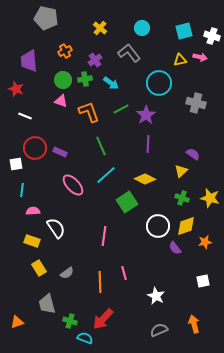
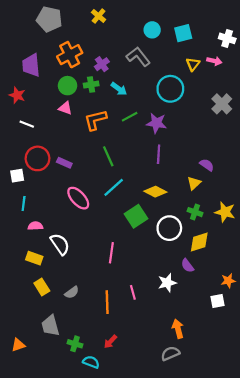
yellow cross: (100, 28) -> (99, 16), moved
cyan square: (184, 31) -> (183, 33), moved
orange cross: (65, 51) -> (70, 55), size x1.6
yellow triangle: (180, 60) -> (193, 64), turned -40
gray cross: (196, 103) -> (222, 104), moved, turned 30
orange L-shape: (89, 112) -> (95, 120), turned -85
purple star: (146, 115) -> (156, 123), turned -30
white circle: (158, 226) -> (169, 228), moved
orange star: (205, 242) -> (228, 281), moved
white star: (156, 296) -> (167, 283), moved, turned 30
red arrow: (103, 319) -> (110, 342), size x0.6
orange arrow: (194, 324) -> (178, 329), moved

